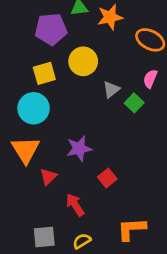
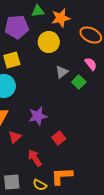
yellow circle: (83, 61) -> (49, 42), moved
pink semicircle: (150, 79) -> (91, 64), turned 120
orange L-shape: (131, 229) -> (62, 176), moved
yellow semicircle: (82, 241) -> (40, 185), turned -120

